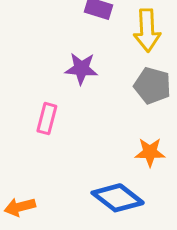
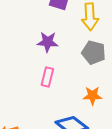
pink rectangle: (47, 119) -> (47, 77), moved

